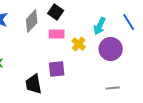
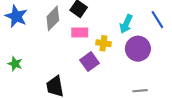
yellow cross: (79, 44) -> (103, 43), turned -32
purple square: (57, 69) -> (89, 62), moved, turned -30

